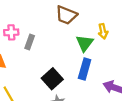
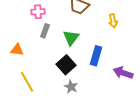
pink cross: (11, 32) -> (38, 12), moved
green triangle: (85, 43) -> (71, 38), moved

